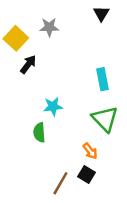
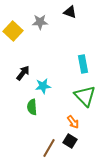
black triangle: (101, 14) -> (70, 12), moved, turned -40
black arrow: (28, 64) -> (23, 73), moved

